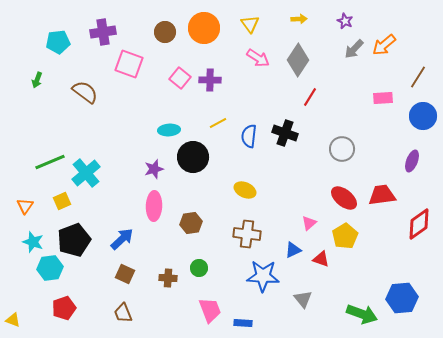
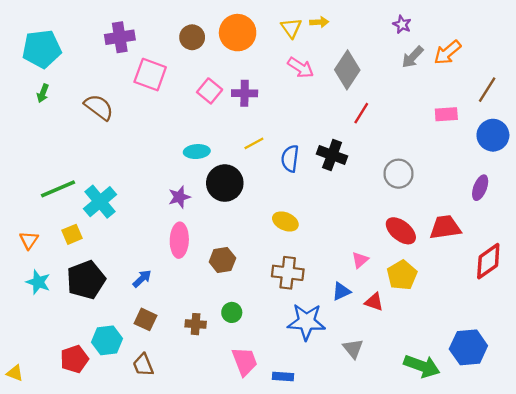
yellow arrow: (299, 19) -> (319, 22), moved
cyan pentagon: (58, 42) -> (42, 49), moved, size x1.4
blue arrow: (122, 239) -> (142, 279), size x0.7
cyan hexagon: (50, 268) -> (107, 340), moved

